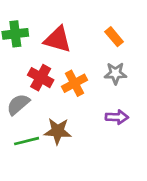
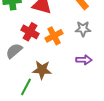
green line: (27, 141) -> (26, 87), moved, turned -48

